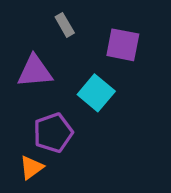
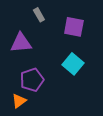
cyan square: (96, 93) -> (73, 64), moved

